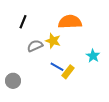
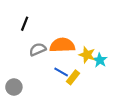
orange semicircle: (70, 22) -> (62, 45), moved
yellow star: (53, 41) -> (87, 55), moved

